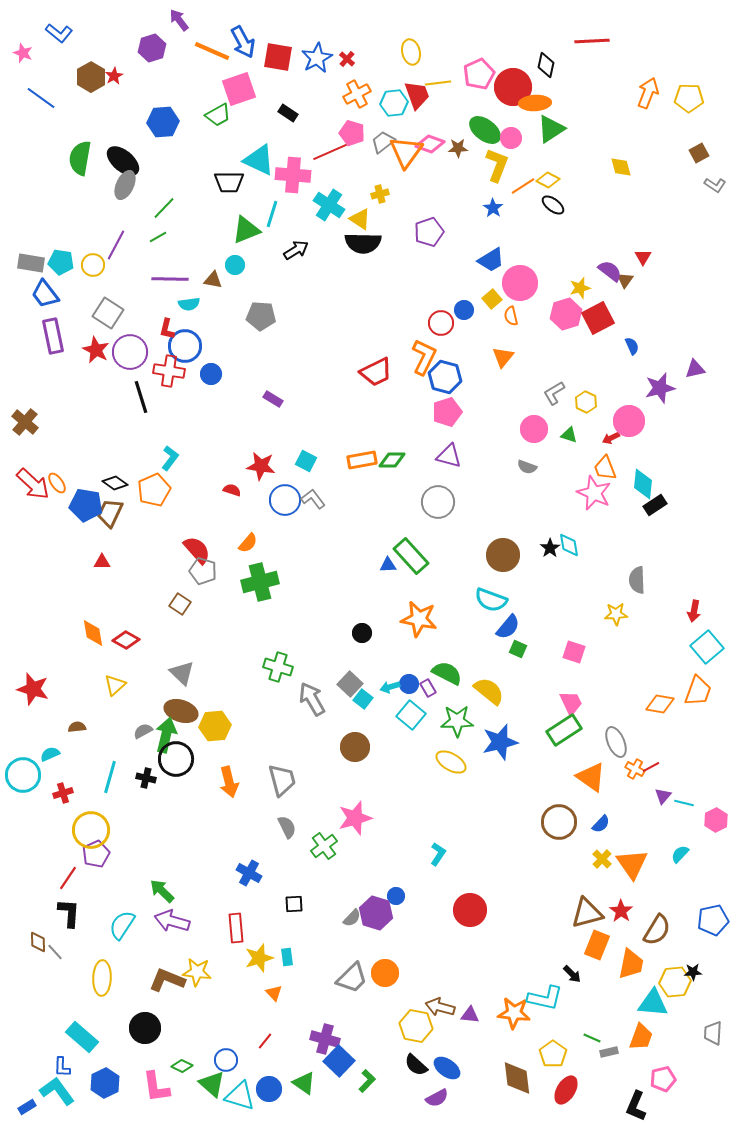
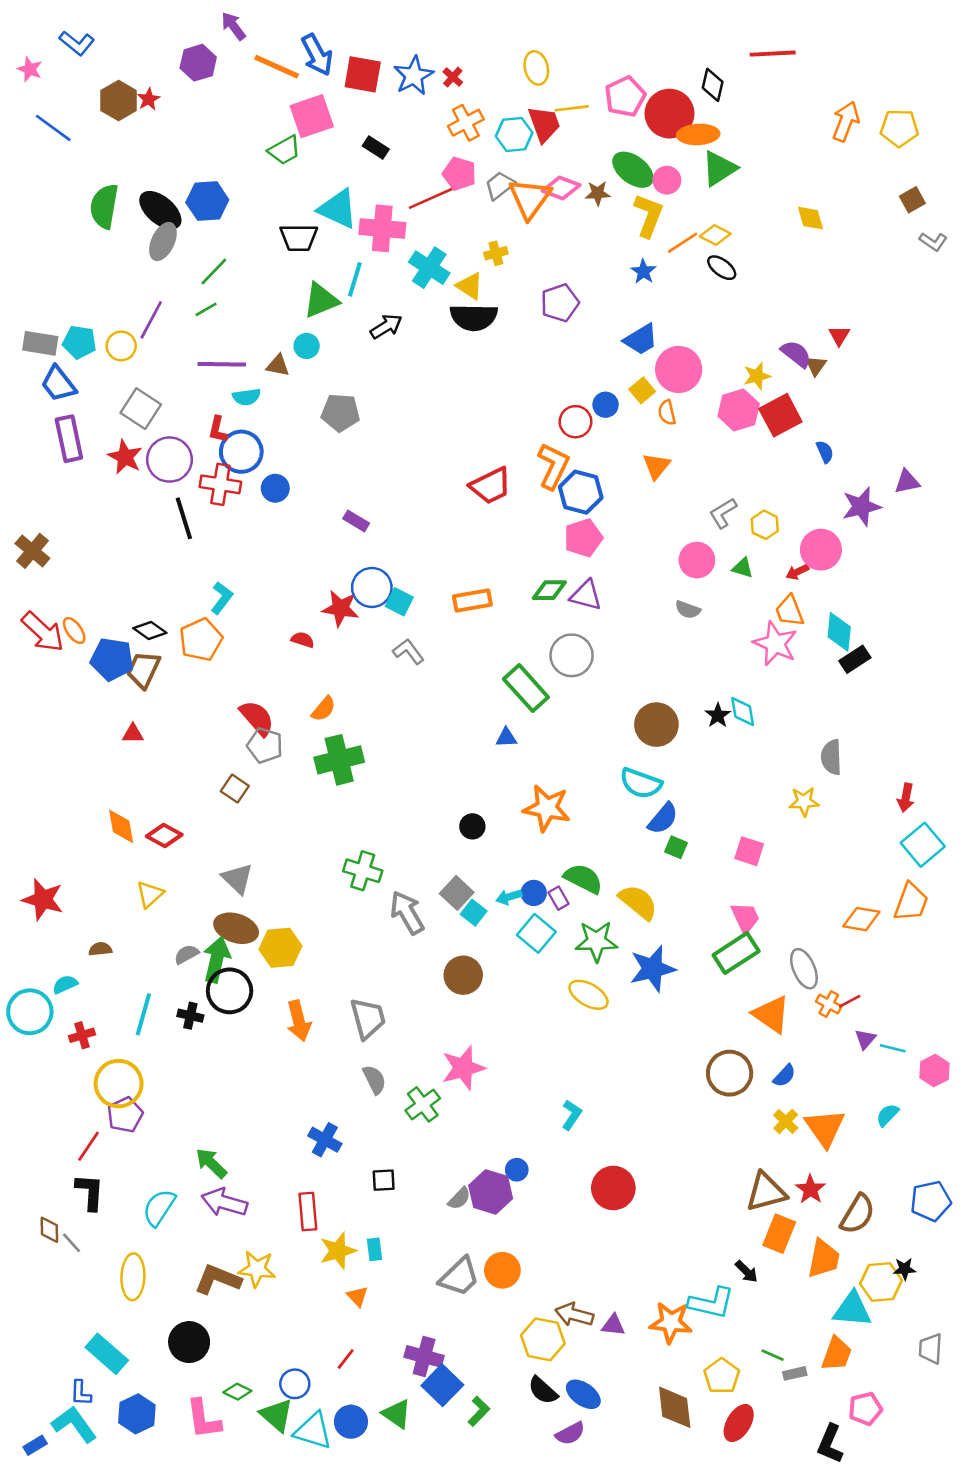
blue hexagon: (163, 122) -> (207, 201), moved
green diamond: (392, 460) -> (549, 590), moved
blue circle: (285, 500) -> (372, 587), moved
green rectangle: (411, 556) -> (526, 688), moved

